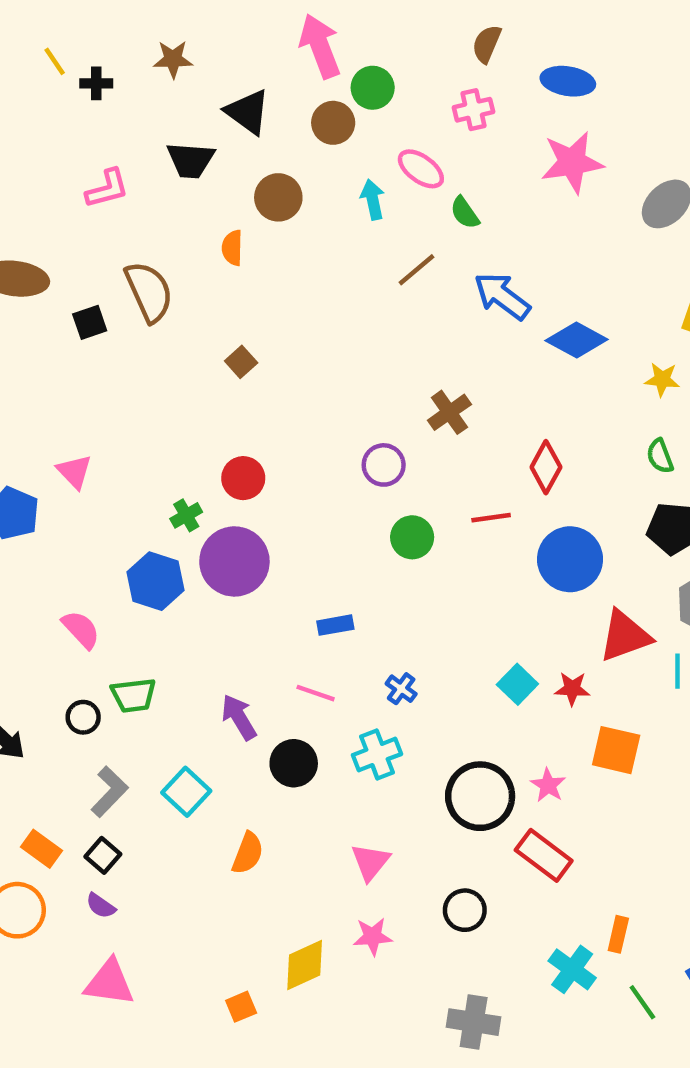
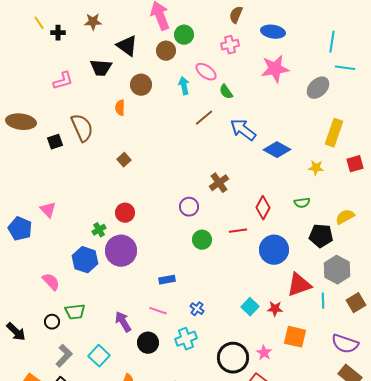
green semicircle: (660, 456) -> (302, 203), moved, turned -77

